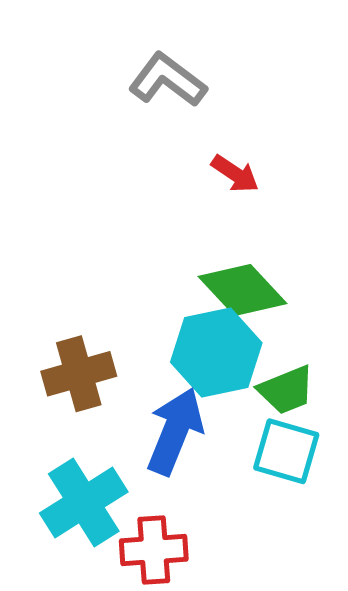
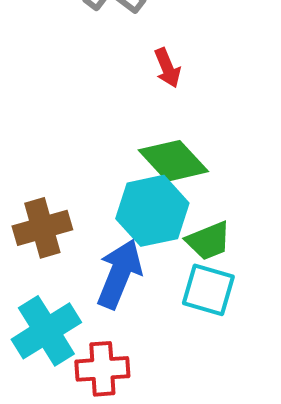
red arrow: (235, 174) -> (167, 68), turned 33

